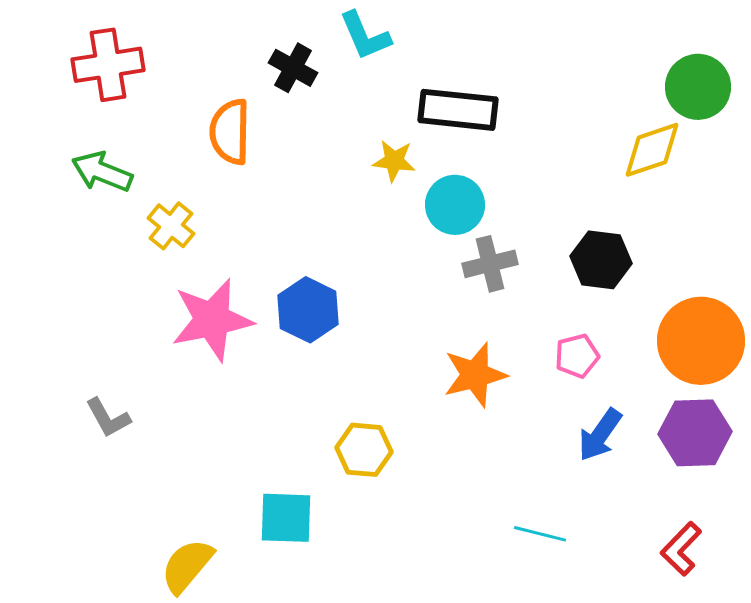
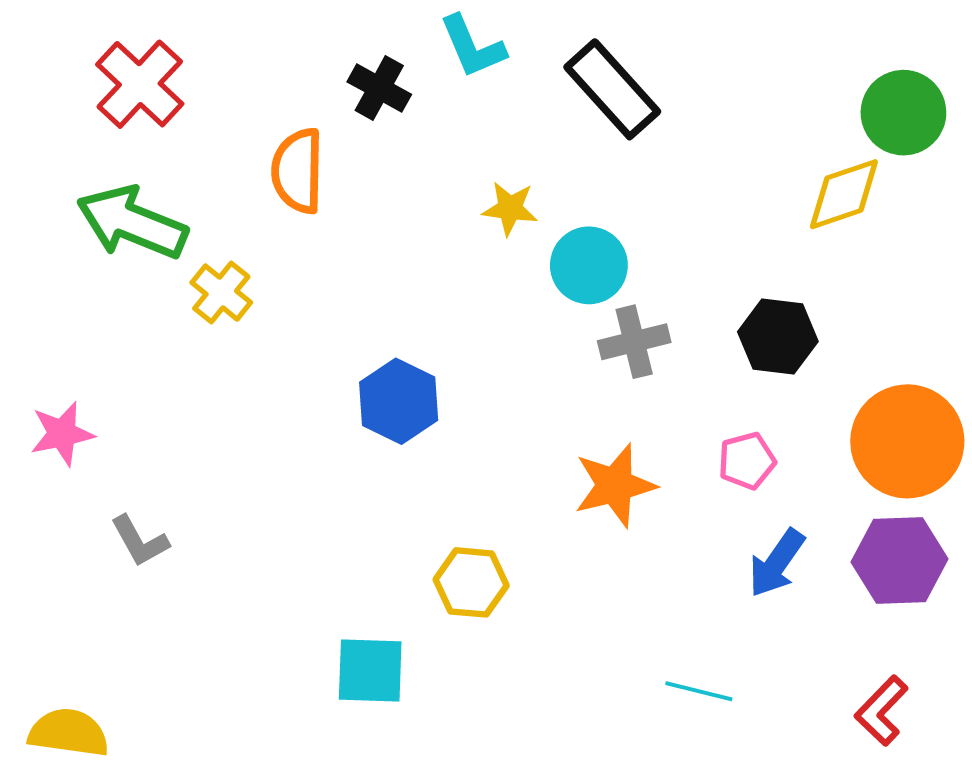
red cross: (108, 65) -> (140, 84), turned -38
black rectangle: (458, 110) -> (612, 89), moved, turned 42
green arrow: (102, 172) -> (132, 223), size x1.4
pink star: (212, 320) -> (62, 434), moved, size x0.6
yellow semicircle: (187, 566) -> (69, 733), moved, turned 58

